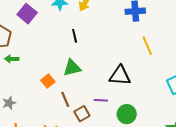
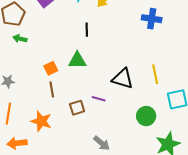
yellow line: (147, 46) -> (155, 74), moved
brown line: (65, 99) -> (52, 89), moved
green circle: (127, 114) -> (146, 116), moved

